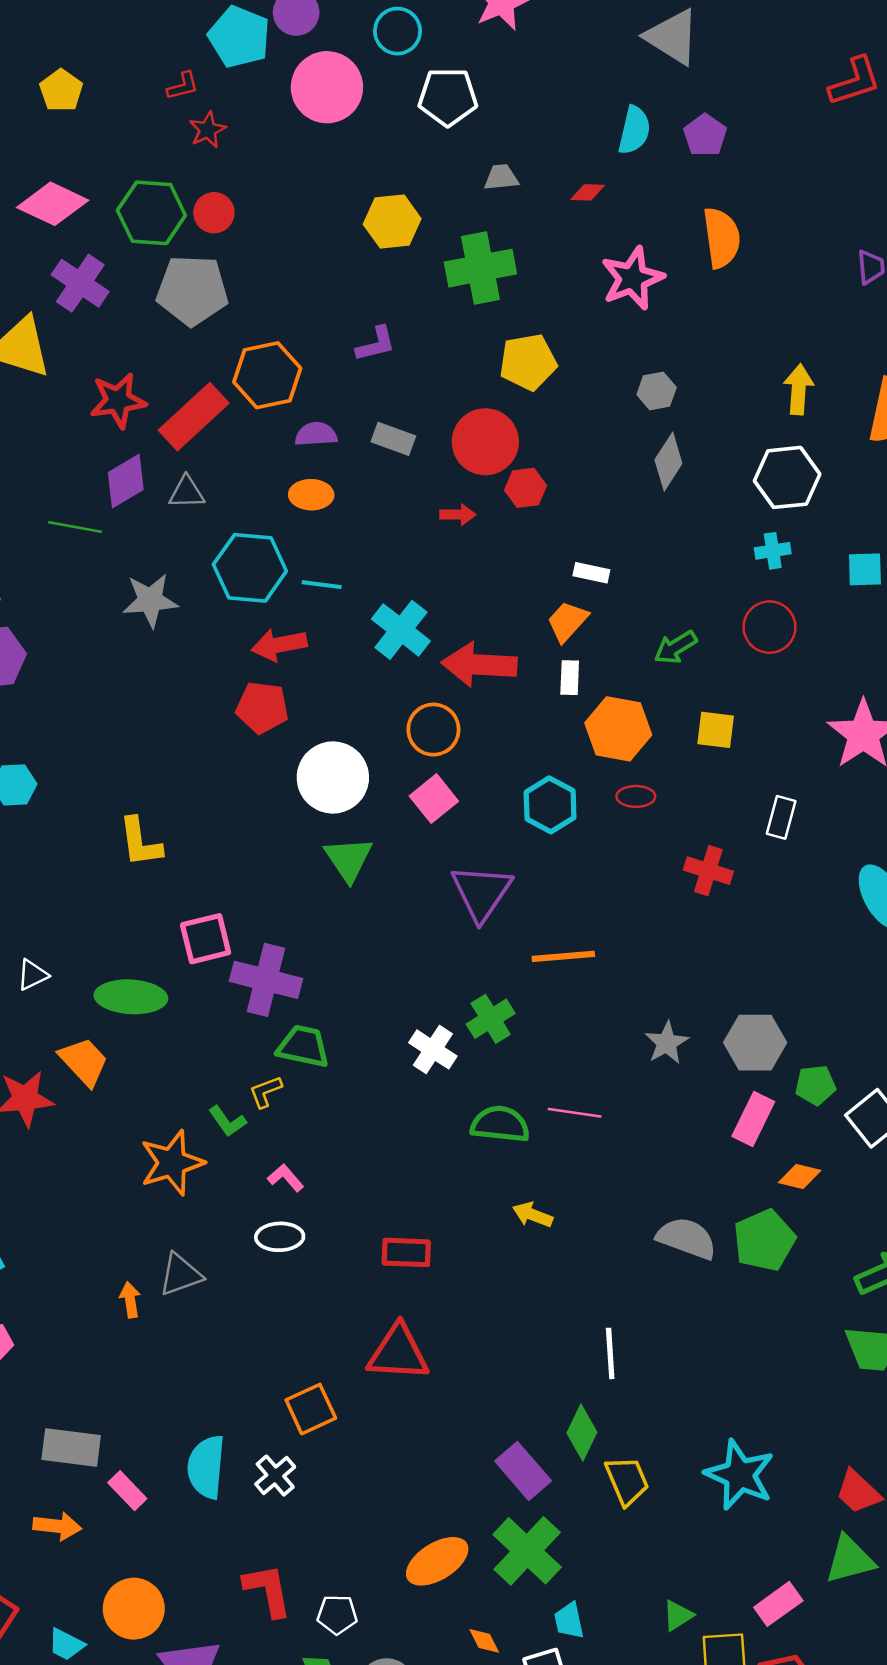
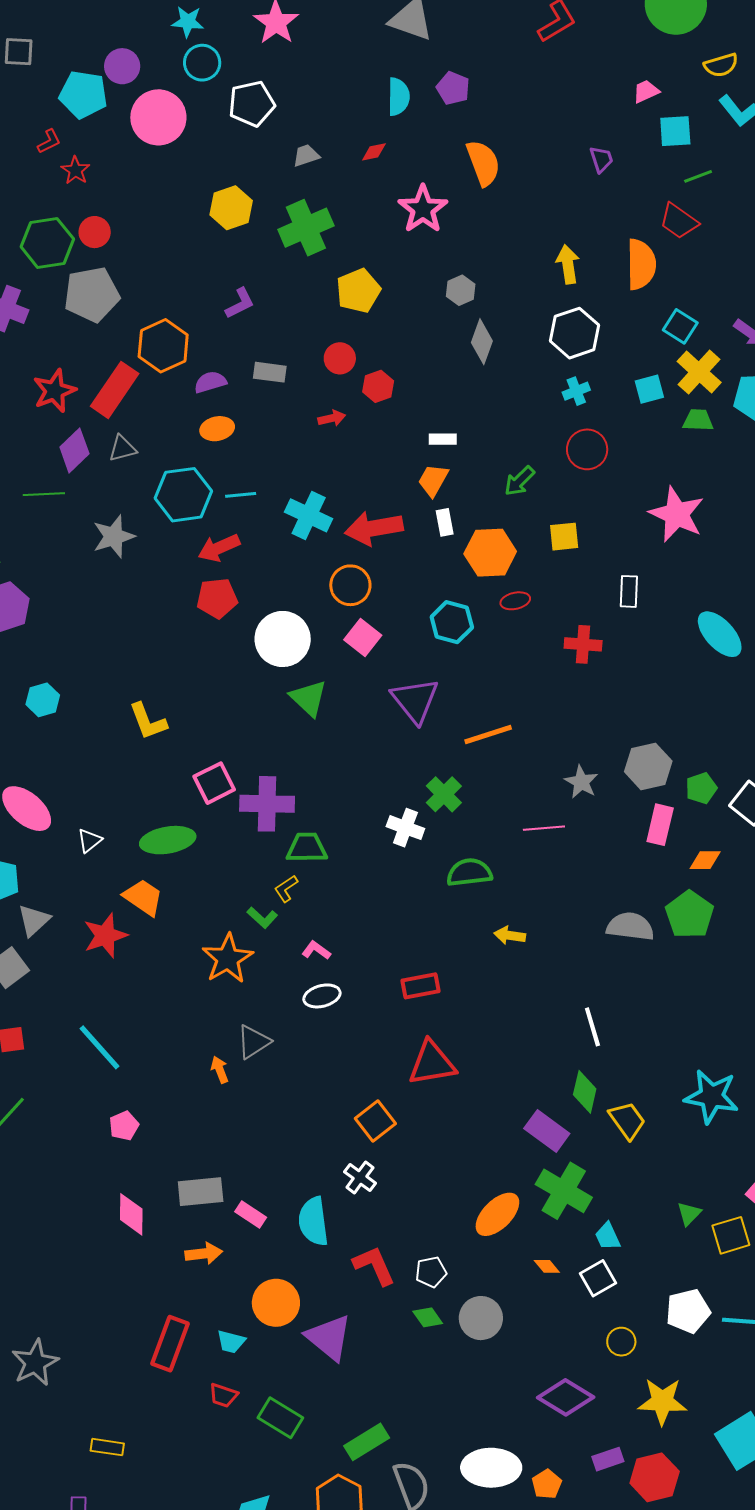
red circle: (485, 442) -> (340, 358), size x0.6
pink line: (575, 1113) -> (544, 828), moved
cyan semicircle: (206, 1467) -> (313, 1221), moved

